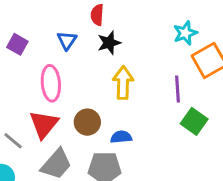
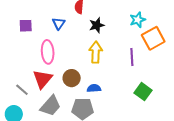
black star: (109, 43) -> (97, 25), moved
purple square: (17, 44) -> (26, 26), turned -32
green square: (194, 121) -> (143, 92), moved

